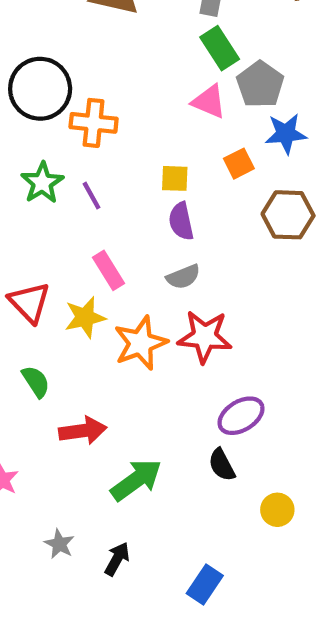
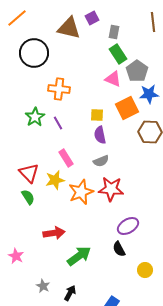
black circle: (40, 89) -> (34, 53), moved
orange square: (239, 164) -> (127, 108), size x1.6
green semicircle: (36, 382) -> (28, 197), moved

